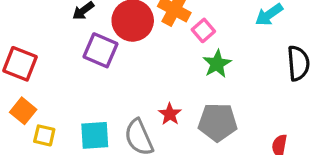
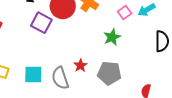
pink square: (203, 30) -> (125, 12), moved

